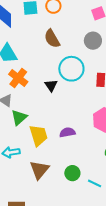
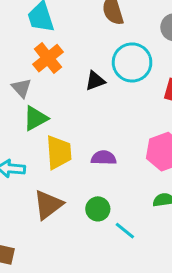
black triangle: (51, 85) -> (95, 81), turned 32
green circle: (72, 173) -> (98, 209), moved
cyan line: (95, 183) -> (125, 231), moved

